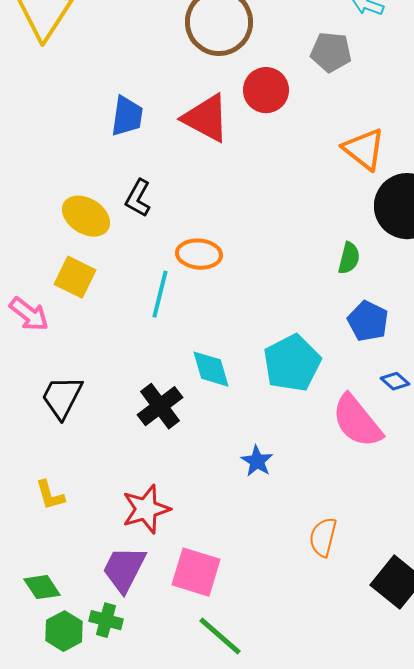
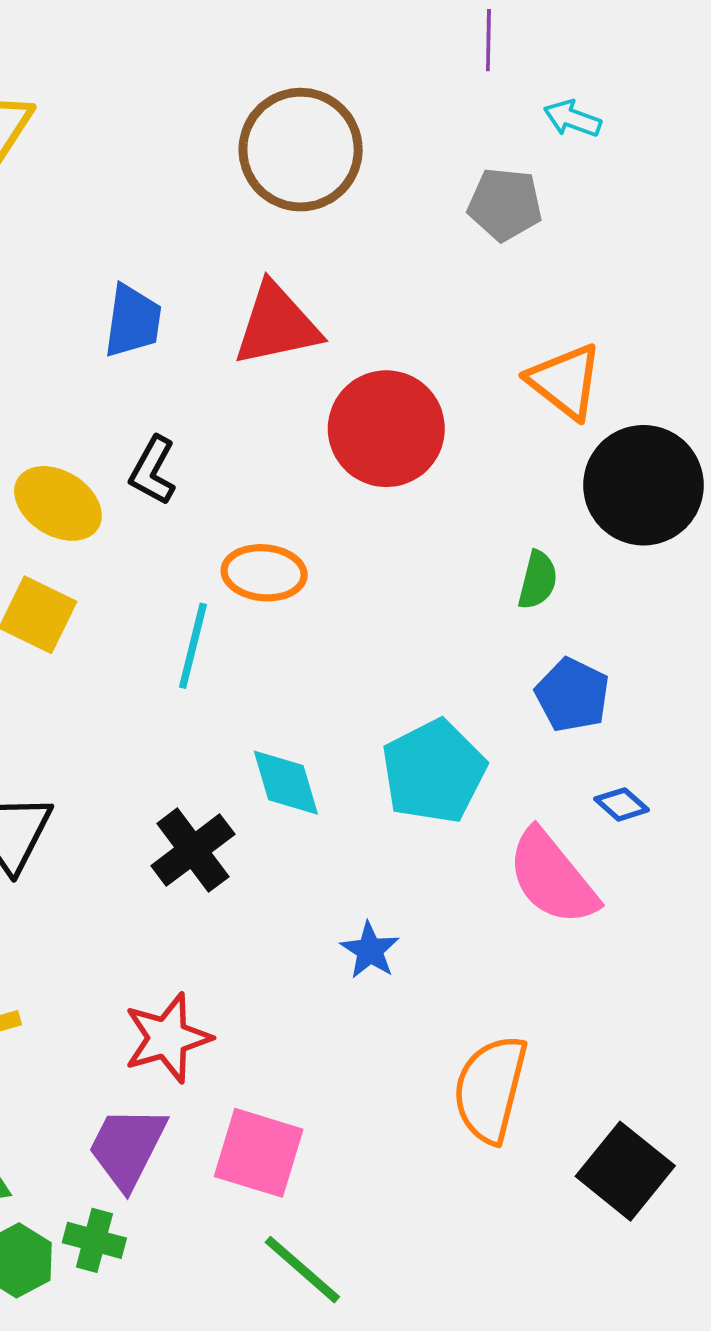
red circle: (266, 90) -> (386, 429), moved, size x1.4
red triangle: (206, 118) -> (277, 325), turned -40
orange semicircle: (323, 537) -> (490, 1089), size x1.5

